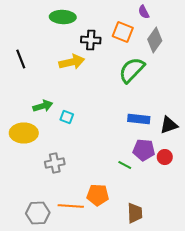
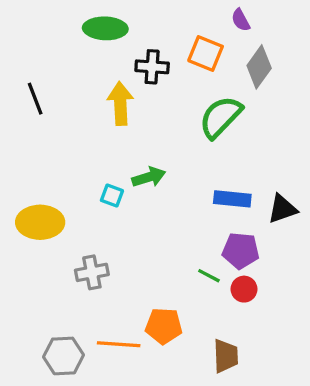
yellow arrow: (72, 62) -> (120, 104), turned -80
green arrow: (43, 106) -> (149, 177), moved
red circle: (165, 157) -> (244, 289), moved

